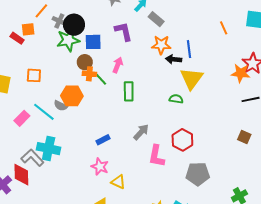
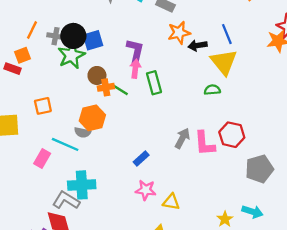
purple L-shape: (124, 31) -> (135, 51), moved, turned 40
blue square: (93, 42) -> (93, 40), moved
blue line: (189, 49) -> (227, 34), moved
green rectangle: (129, 91) -> (154, 83), moved
pink L-shape: (156, 156) -> (204, 143), moved

